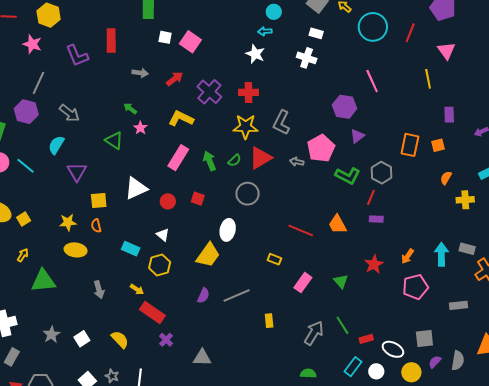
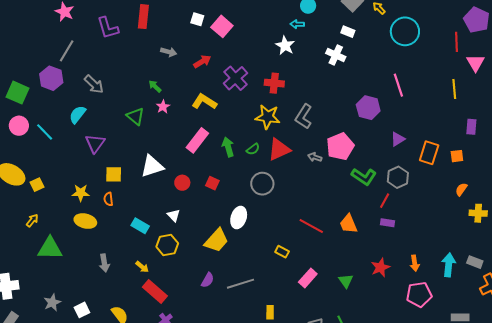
red line: (410, 33) -> (456, 42), moved, turned -30
purple triangle: (357, 136) -> (398, 139), moved
orange arrow: (408, 256) -> (415, 263), turned -49

